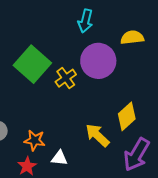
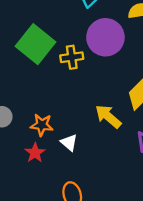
yellow cross: (66, 78) -> (72, 57), turned 30
white triangle: (59, 158) -> (69, 143), turned 36

